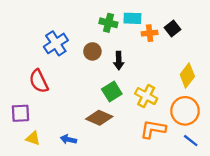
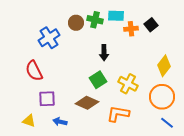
brown circle: (92, 51) -> (76, 23), moved
purple square: (20, 113) -> (47, 99), moved
orange L-shape: (153, 129) -> (118, 114), moved

